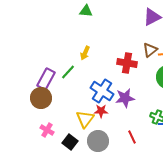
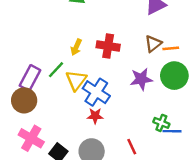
red cross: (127, 63) -> (108, 46), moved
purple star: (125, 98) -> (141, 79), moved
yellow triangle: (85, 119) -> (76, 80), moved
pink cross: (47, 130) -> (31, 138), size x1.5

